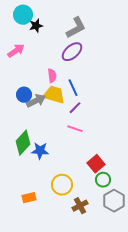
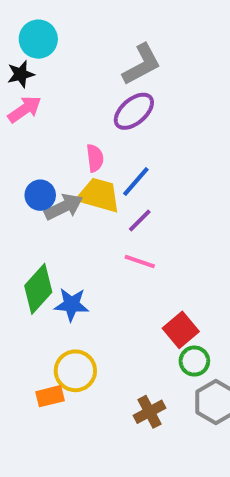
black star: (36, 26) -> (21, 74), moved
blue line: (73, 88) -> (136, 181), turned 66
yellow circle: (62, 185) -> (75, 371), moved

